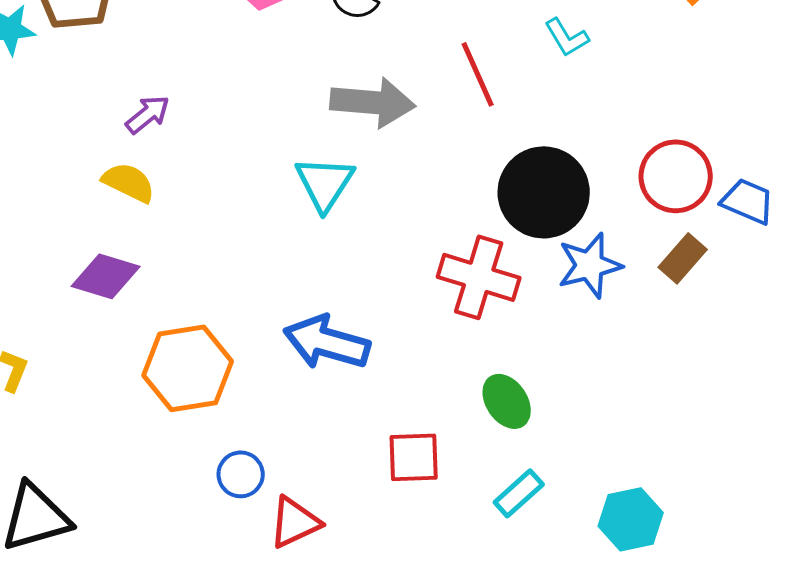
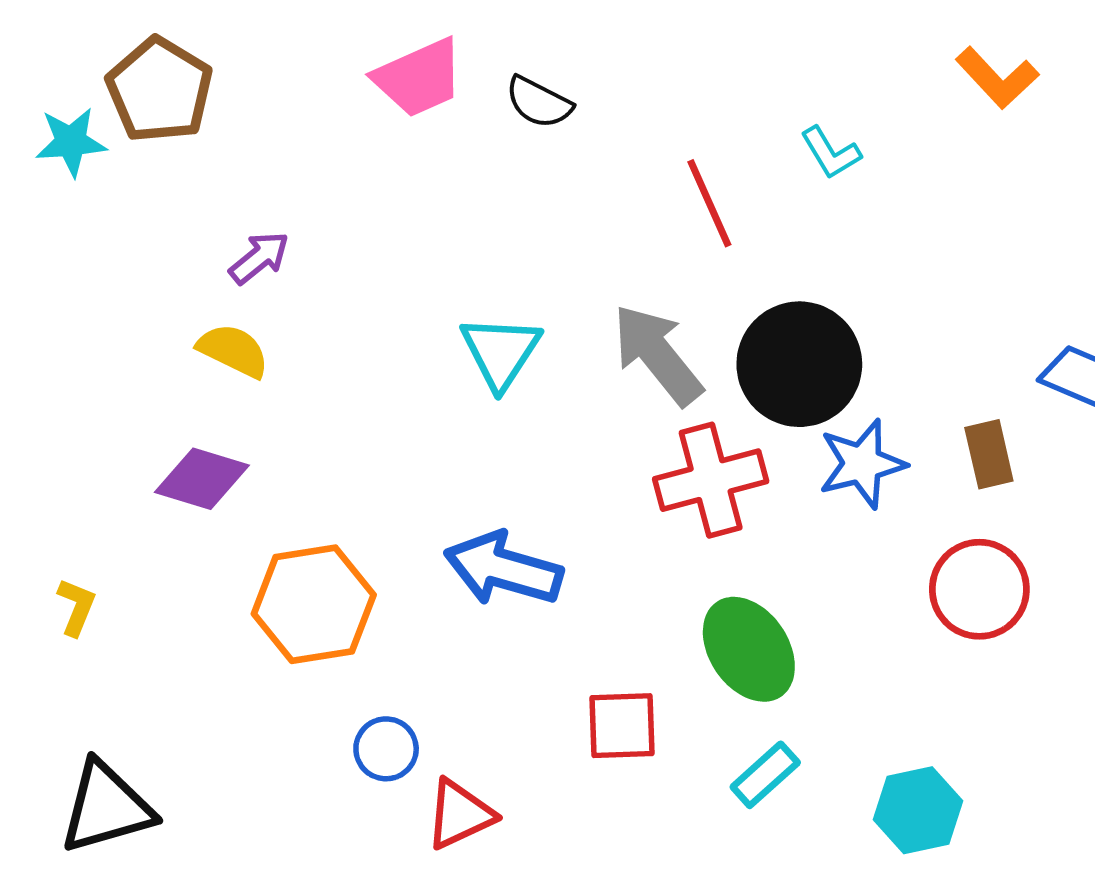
gray arrow: (373, 102) -> (657, 355), moved, turned -134
red circle: (676, 176) -> (979, 589), moved
brown rectangle: (683, 258) -> (989, 454), turned -54
red cross: (479, 277) -> (711, 480), turned -32
green ellipse: (507, 401) -> (749, 649), size x1.4

